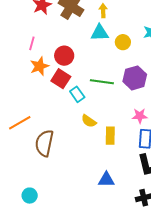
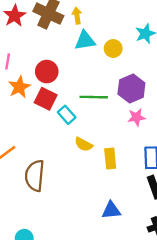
yellow arrow: (103, 11) -> (77, 16), moved
pink star: (140, 116) -> (136, 117), moved

